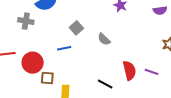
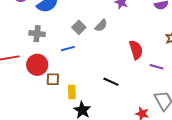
gray cross: (26, 21) -> (37, 34), moved
gray semicircle: (104, 39) -> (101, 26), moved, turned -88
red semicircle: (129, 70) -> (136, 50), moved

